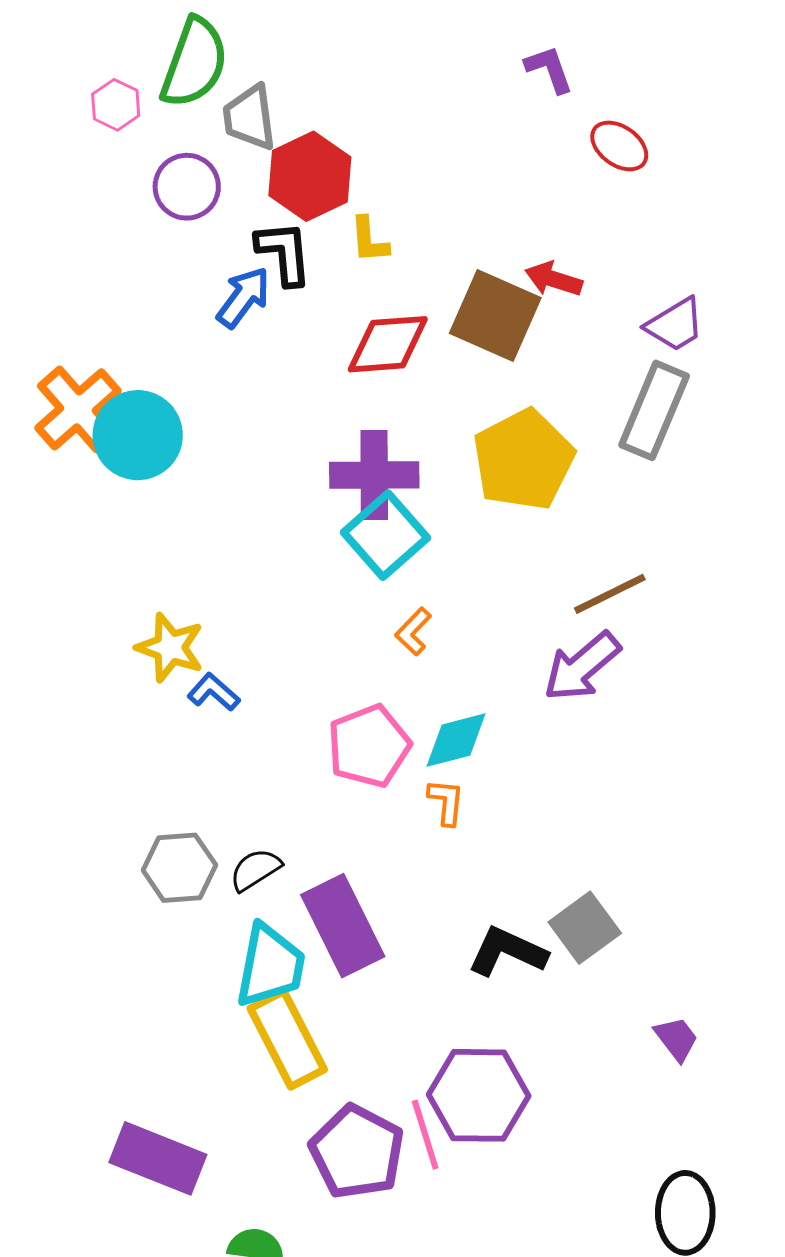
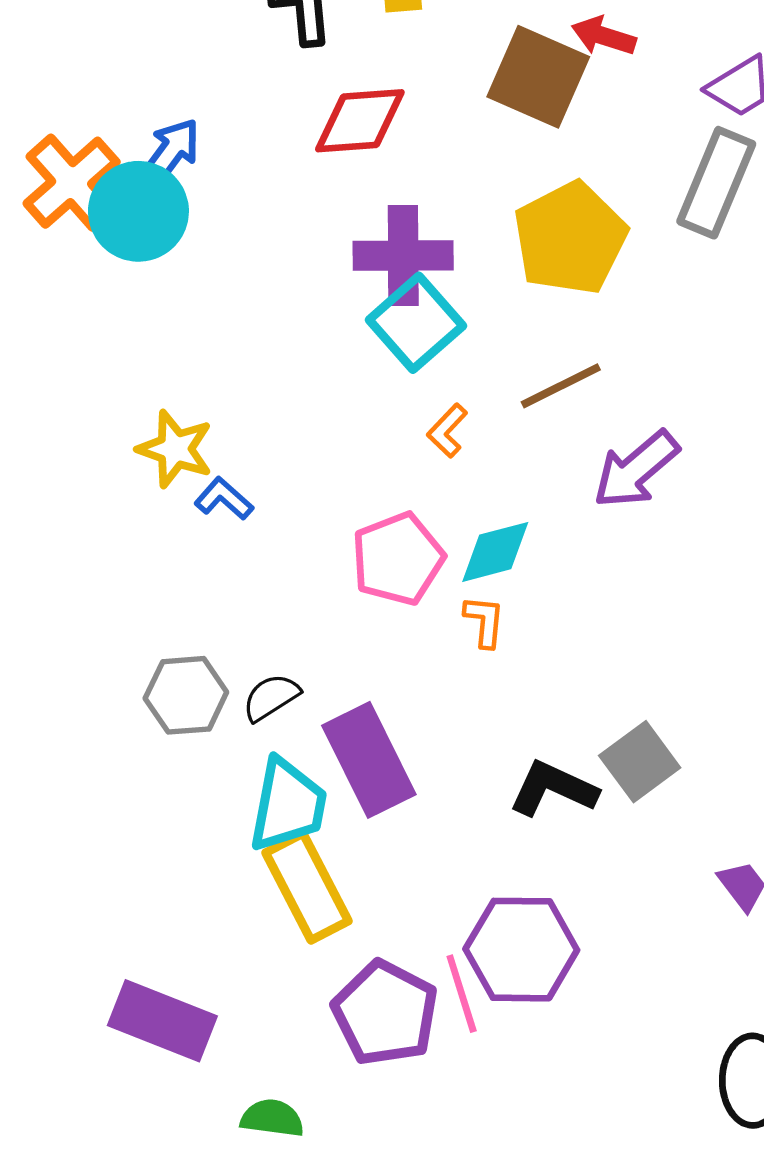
blue arrow: (243, 297) -> (170, 152), moved
red diamond: (388, 344) -> (360, 121), moved
brown line: (610, 594) -> (561, 386), moved

